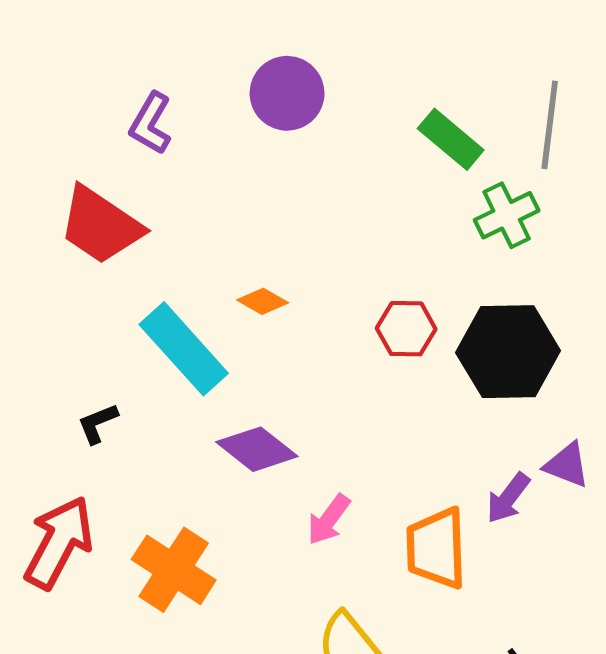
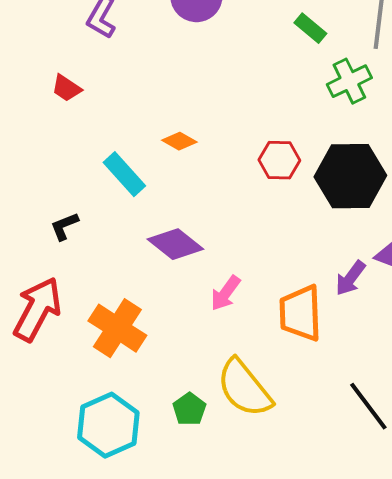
green rectangle: (451, 139) -> (310, 28), size x0.7
red trapezoid: (100, 225) -> (66, 88), size x0.5
cyan rectangle: (184, 349) -> (124, 174), size x0.7

